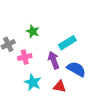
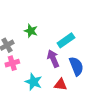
pink cross: (25, 57) -> (12, 63), moved
blue semicircle: (76, 69) -> (76, 66), turned 42

